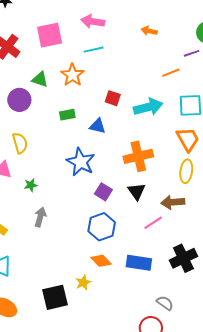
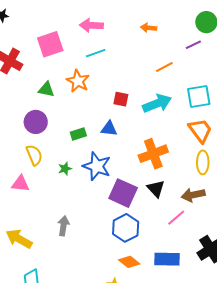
orange line: (171, 73) -> (164, 67), moved
purple circle: (19, 100) -> (36, 122), moved
green rectangle: (67, 115) -> (78, 134), moved
green star: (31, 185) -> (65, 169), moved
purple square: (103, 192) -> (123, 193), size x1.6

